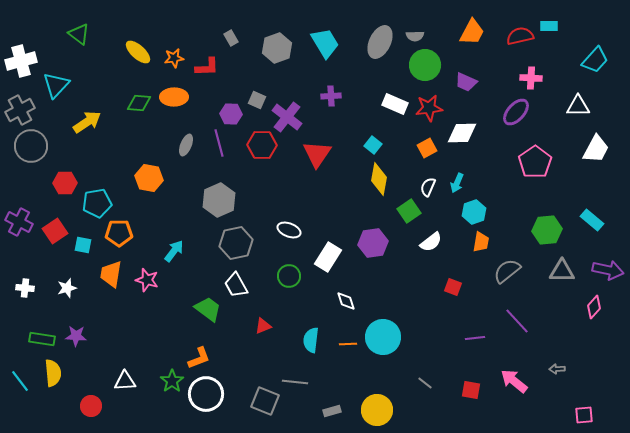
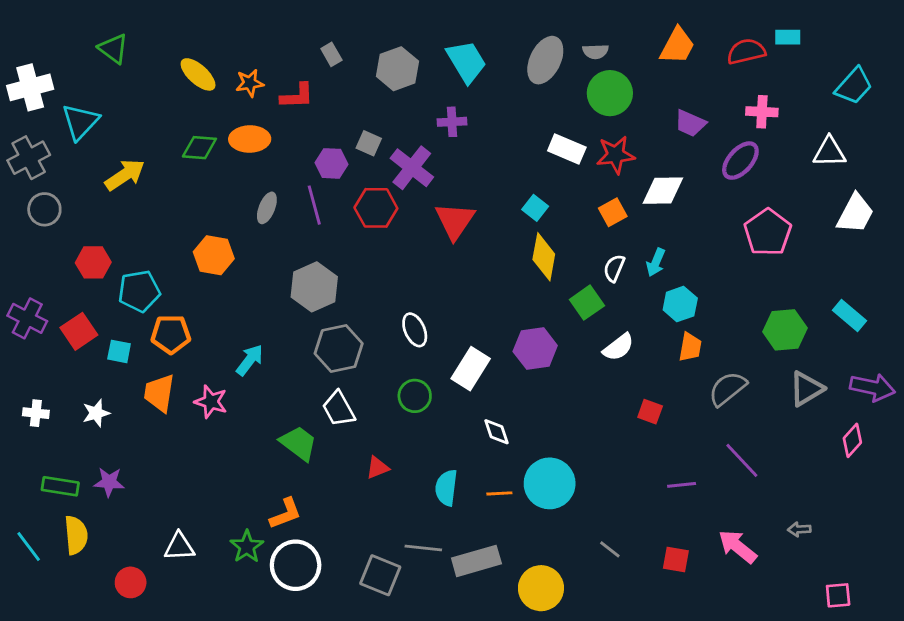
purple trapezoid: (466, 82) -> (690, 123), moved
purple cross: (331, 96) -> (452, 122), moved
gray circle: (31, 146) -> (44, 209), size x0.7
white ellipse: (289, 230) -> (415, 330), turned 45
gray triangle: (562, 271) -> (806, 389), turned -32
gray rectangle: (332, 411) -> (476, 561), moved, size x1.8

